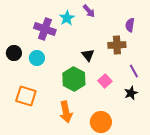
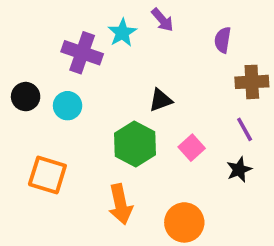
purple semicircle: (130, 25) -> (223, 40), moved
brown cross: (117, 45) -> (252, 82), moved
black triangle: (88, 55) -> (161, 100), turned 48

